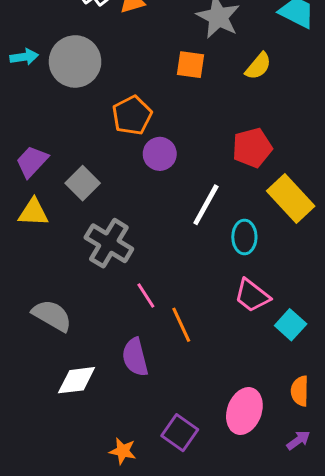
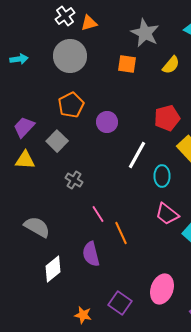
gray circle: (75, 61) -> (70, 56), moved
orange pentagon: (132, 115) -> (71, 105), moved
gray cross: (109, 243) -> (74, 180), size x0.6
white diamond: (77, 380) -> (53, 269), turned -32

